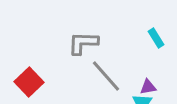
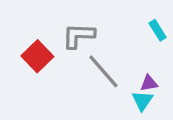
red square: (29, 82) -> (37, 56), moved

